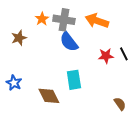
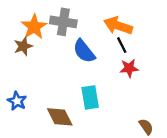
orange star: (42, 19) -> (34, 27), moved, size x1.5
gray cross: (64, 20) -> (63, 22), moved
black line: (124, 54) -> (122, 45), moved

